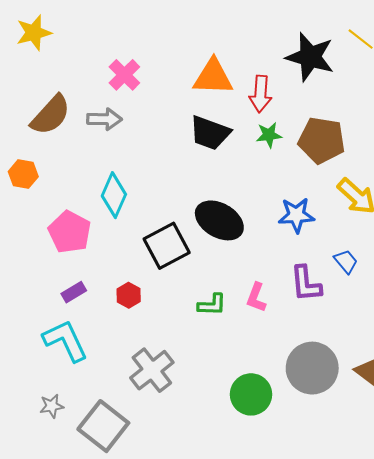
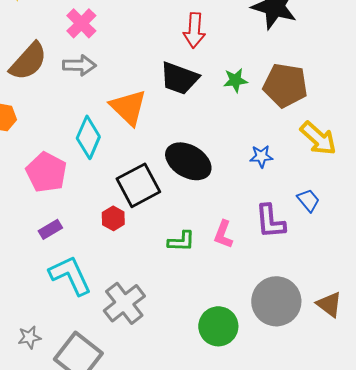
pink cross: (124, 75) -> (81, 23), moved
orange triangle: (213, 77) -> (128, 107), moved, turned 42
red arrow: (260, 94) -> (194, 30), moved
blue star: (296, 215) -> (261, 156), size x0.7
red hexagon: (129, 295) -> (113, 218), moved
cyan L-shape: (65, 341) -> (70, 275), moved

